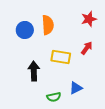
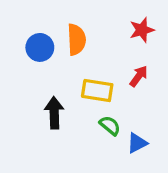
blue triangle: (76, 88) -> (137, 143), moved
green semicircle: (54, 97) -> (110, 126), moved, turned -128

